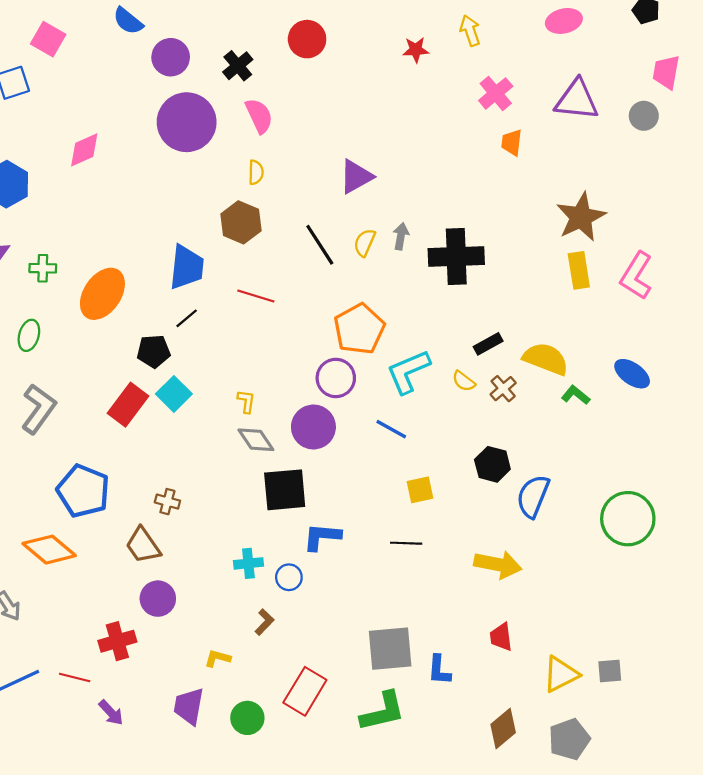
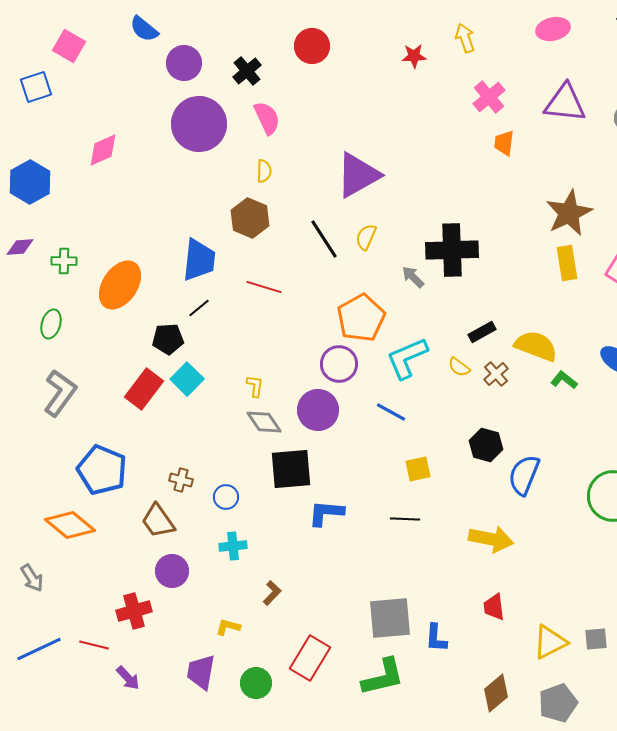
purple triangle: (356, 177) -> (358, 175), size x1.4
gray arrow: (401, 236) -> (413, 277), moved, turned -55
cyan cross: (248, 563) -> (233, 546), moved
blue circle: (289, 577) -> (226, 497), moved

